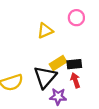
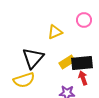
black rectangle: (74, 64) -> (82, 63), size x1.5
black triangle: (45, 77) -> (33, 58), moved

